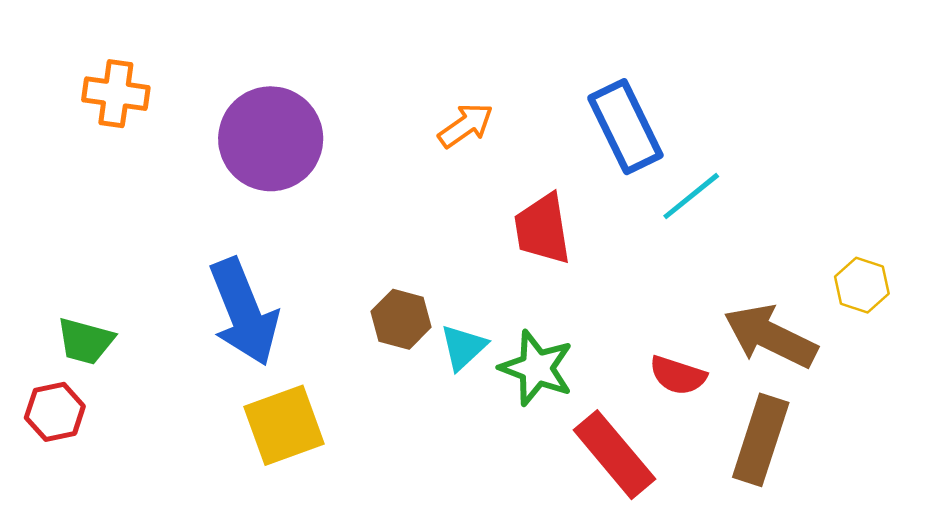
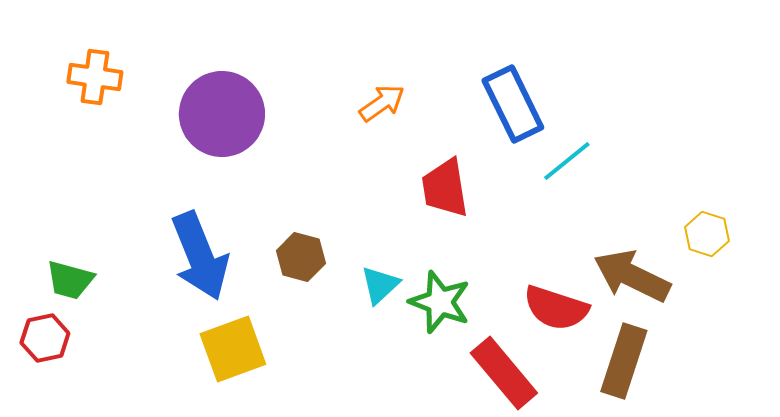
brown hexagon: (401, 319) -> (301, 257), moved
red semicircle: (678, 375) -> (556, 308), size x1.4

